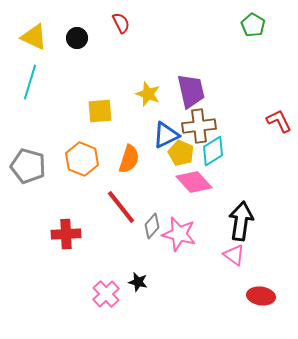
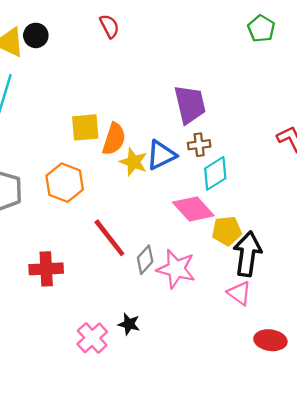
black circle: (77, 38) -> (36, 35), moved
yellow star: (148, 94) -> (134, 162), moved
brown cross: (199, 126) -> (199, 145), size x0.6
yellow pentagon: (181, 153) -> (227, 231), moved, turned -30
orange semicircle: (129, 159) -> (114, 139), moved

